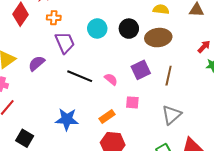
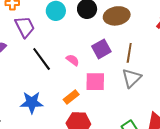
black line: (80, 76) -> (42, 59), turned 35
pink square: (132, 102) -> (95, 82), size x1.5
gray triangle: (172, 115) -> (132, 78), moved

